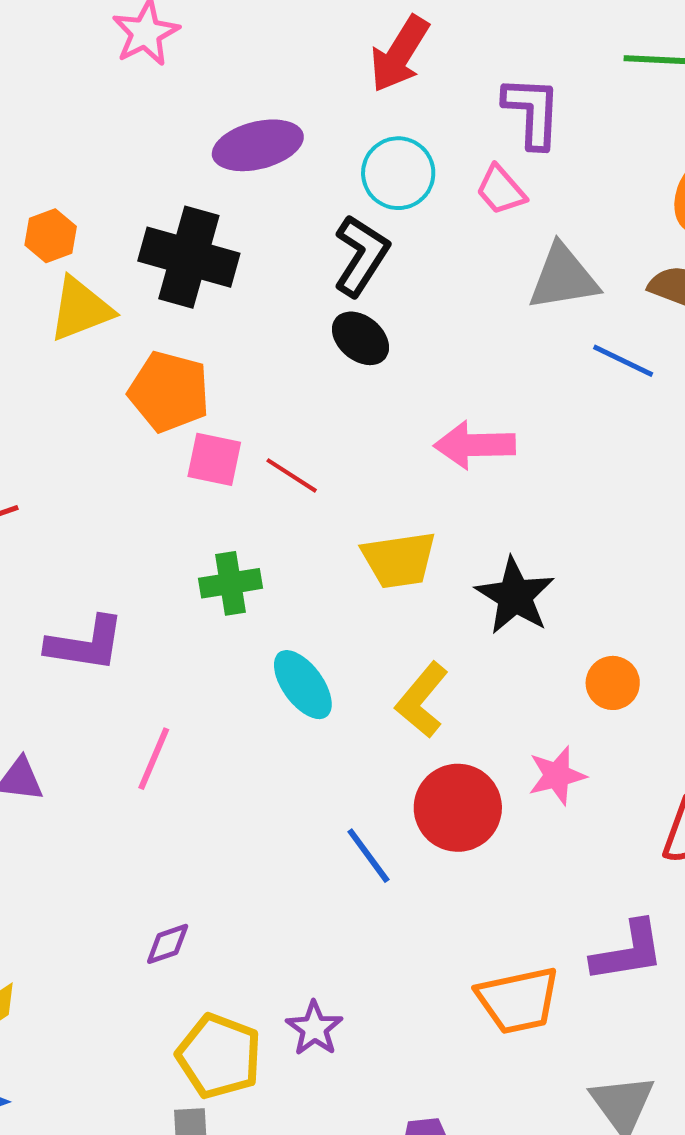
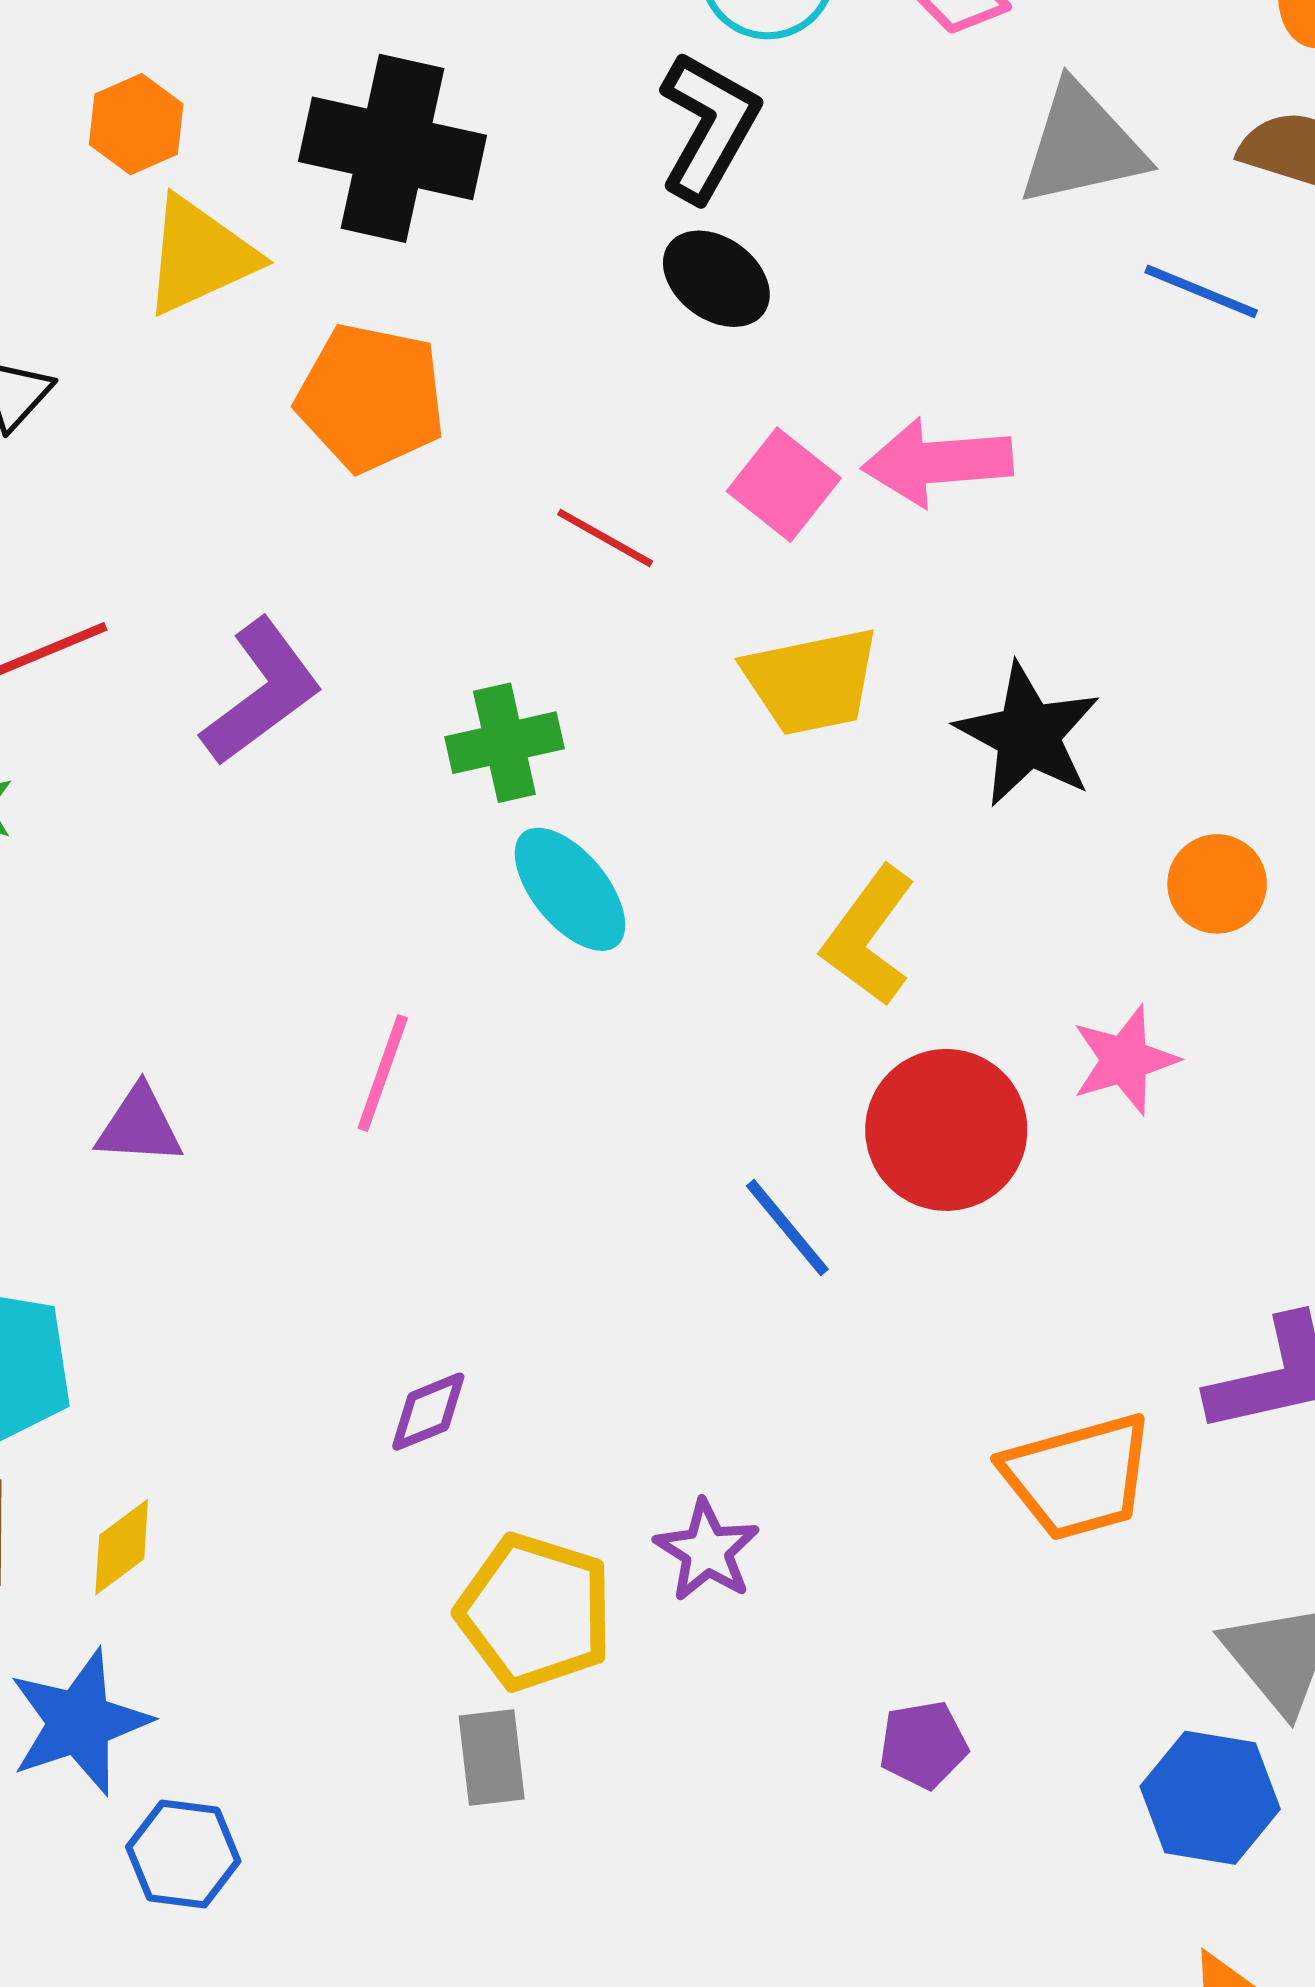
pink square: (214, 459) -> (784, 485), moved, turned 30
purple L-shape: (86, 644) -> (262, 692), moved, turned -42
cyan ellipse: (303, 685) -> (570, 889), moved

